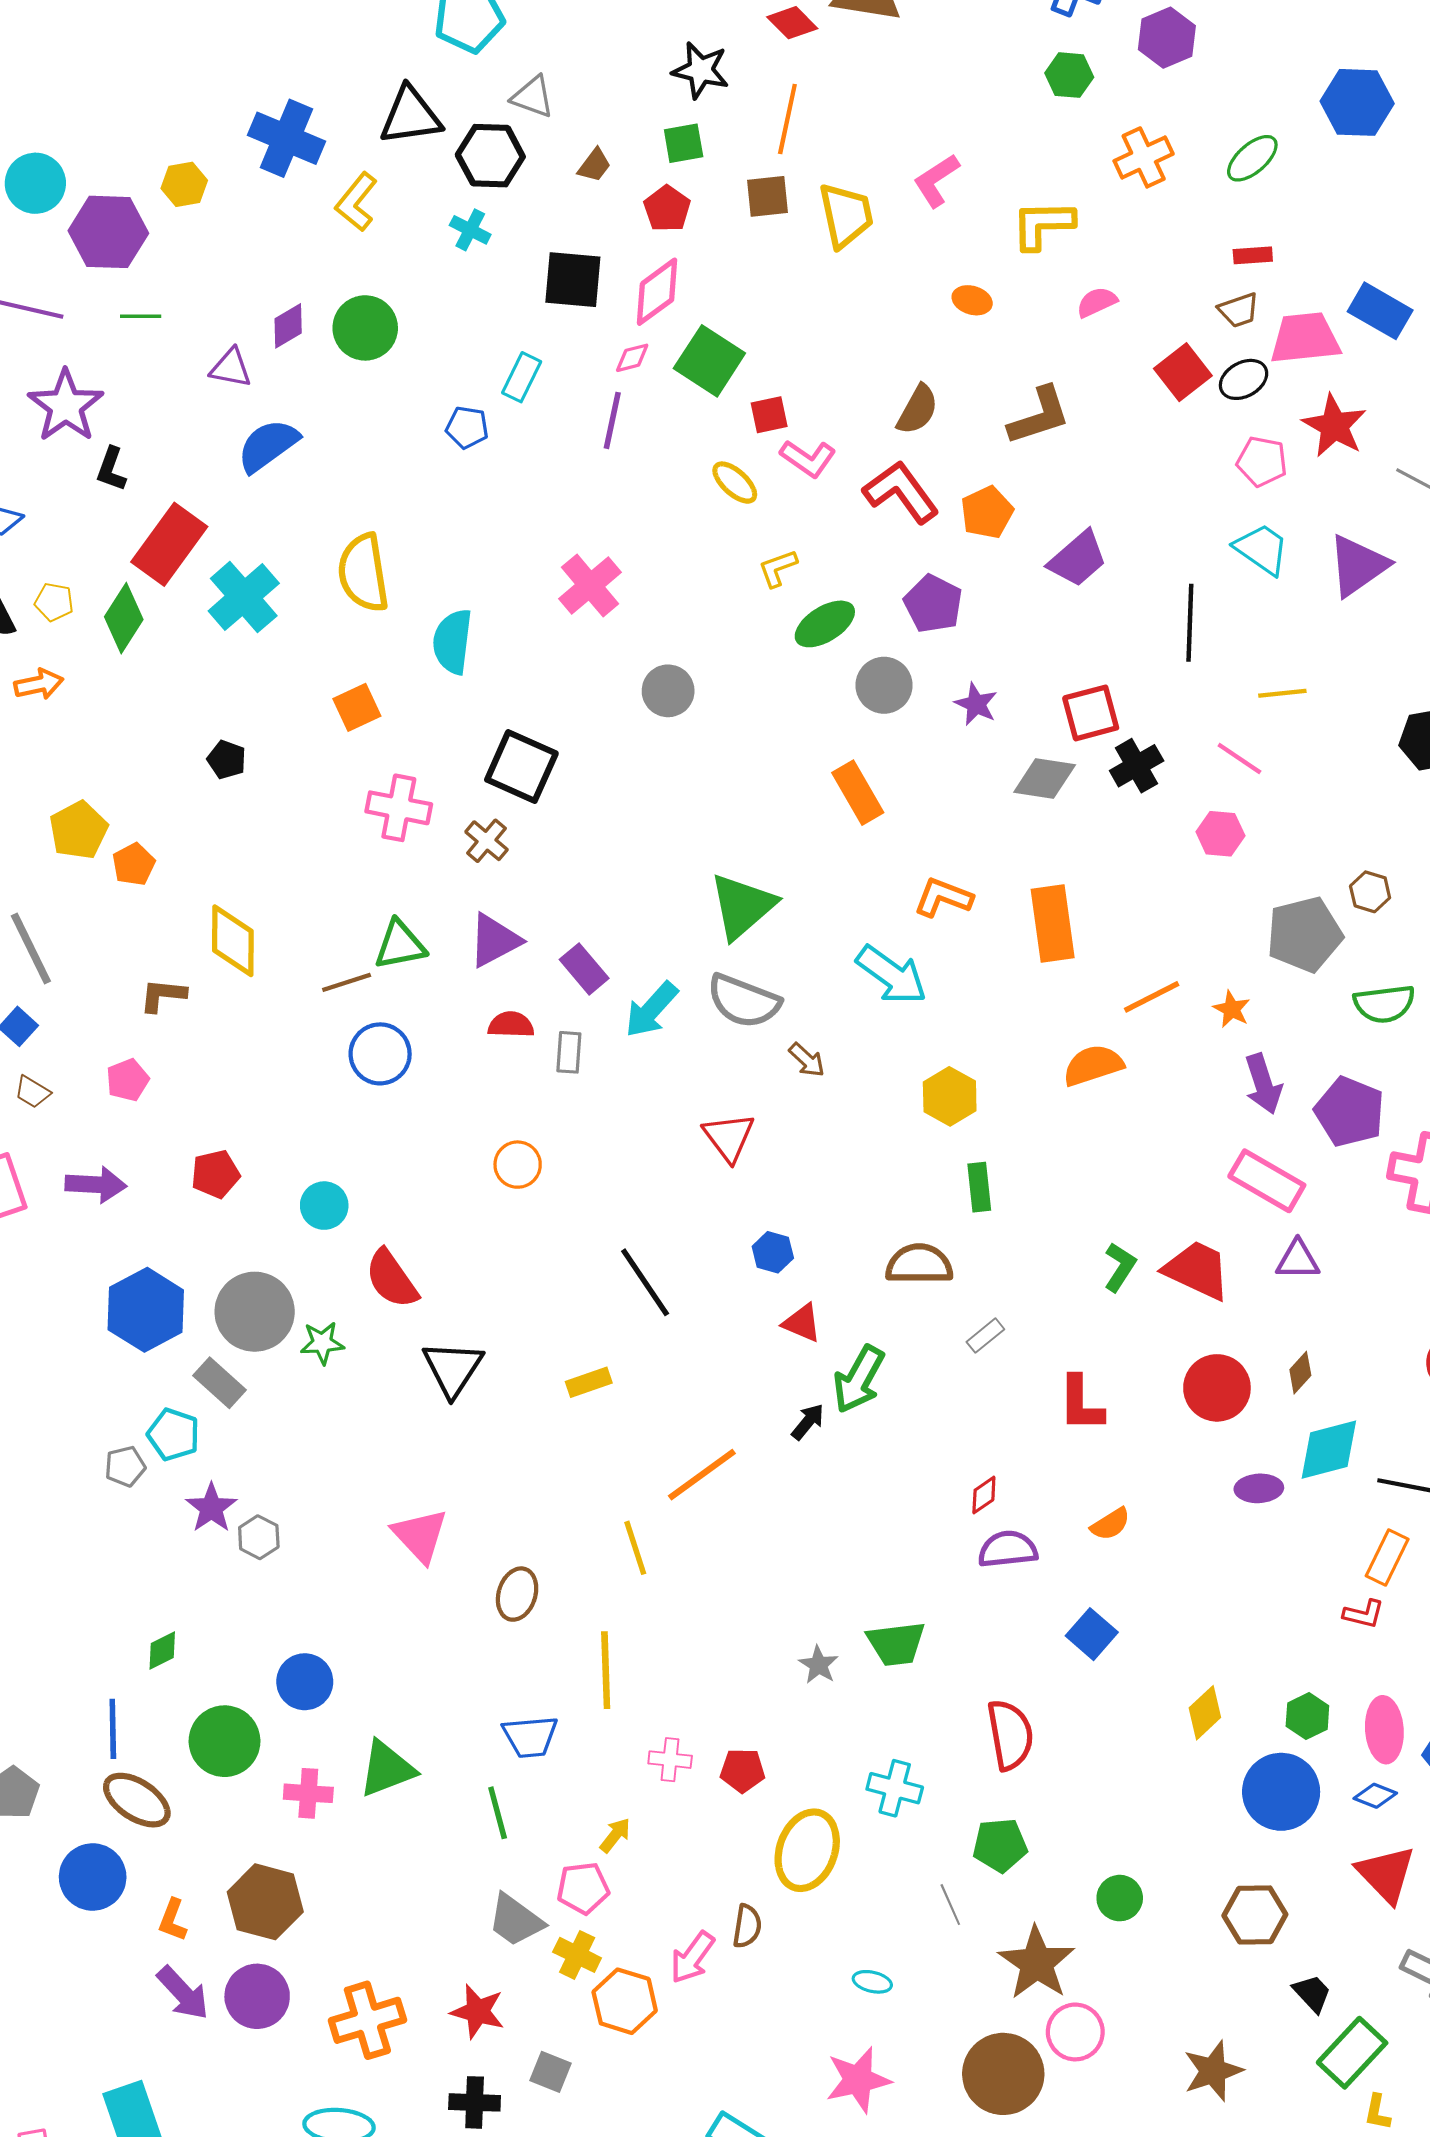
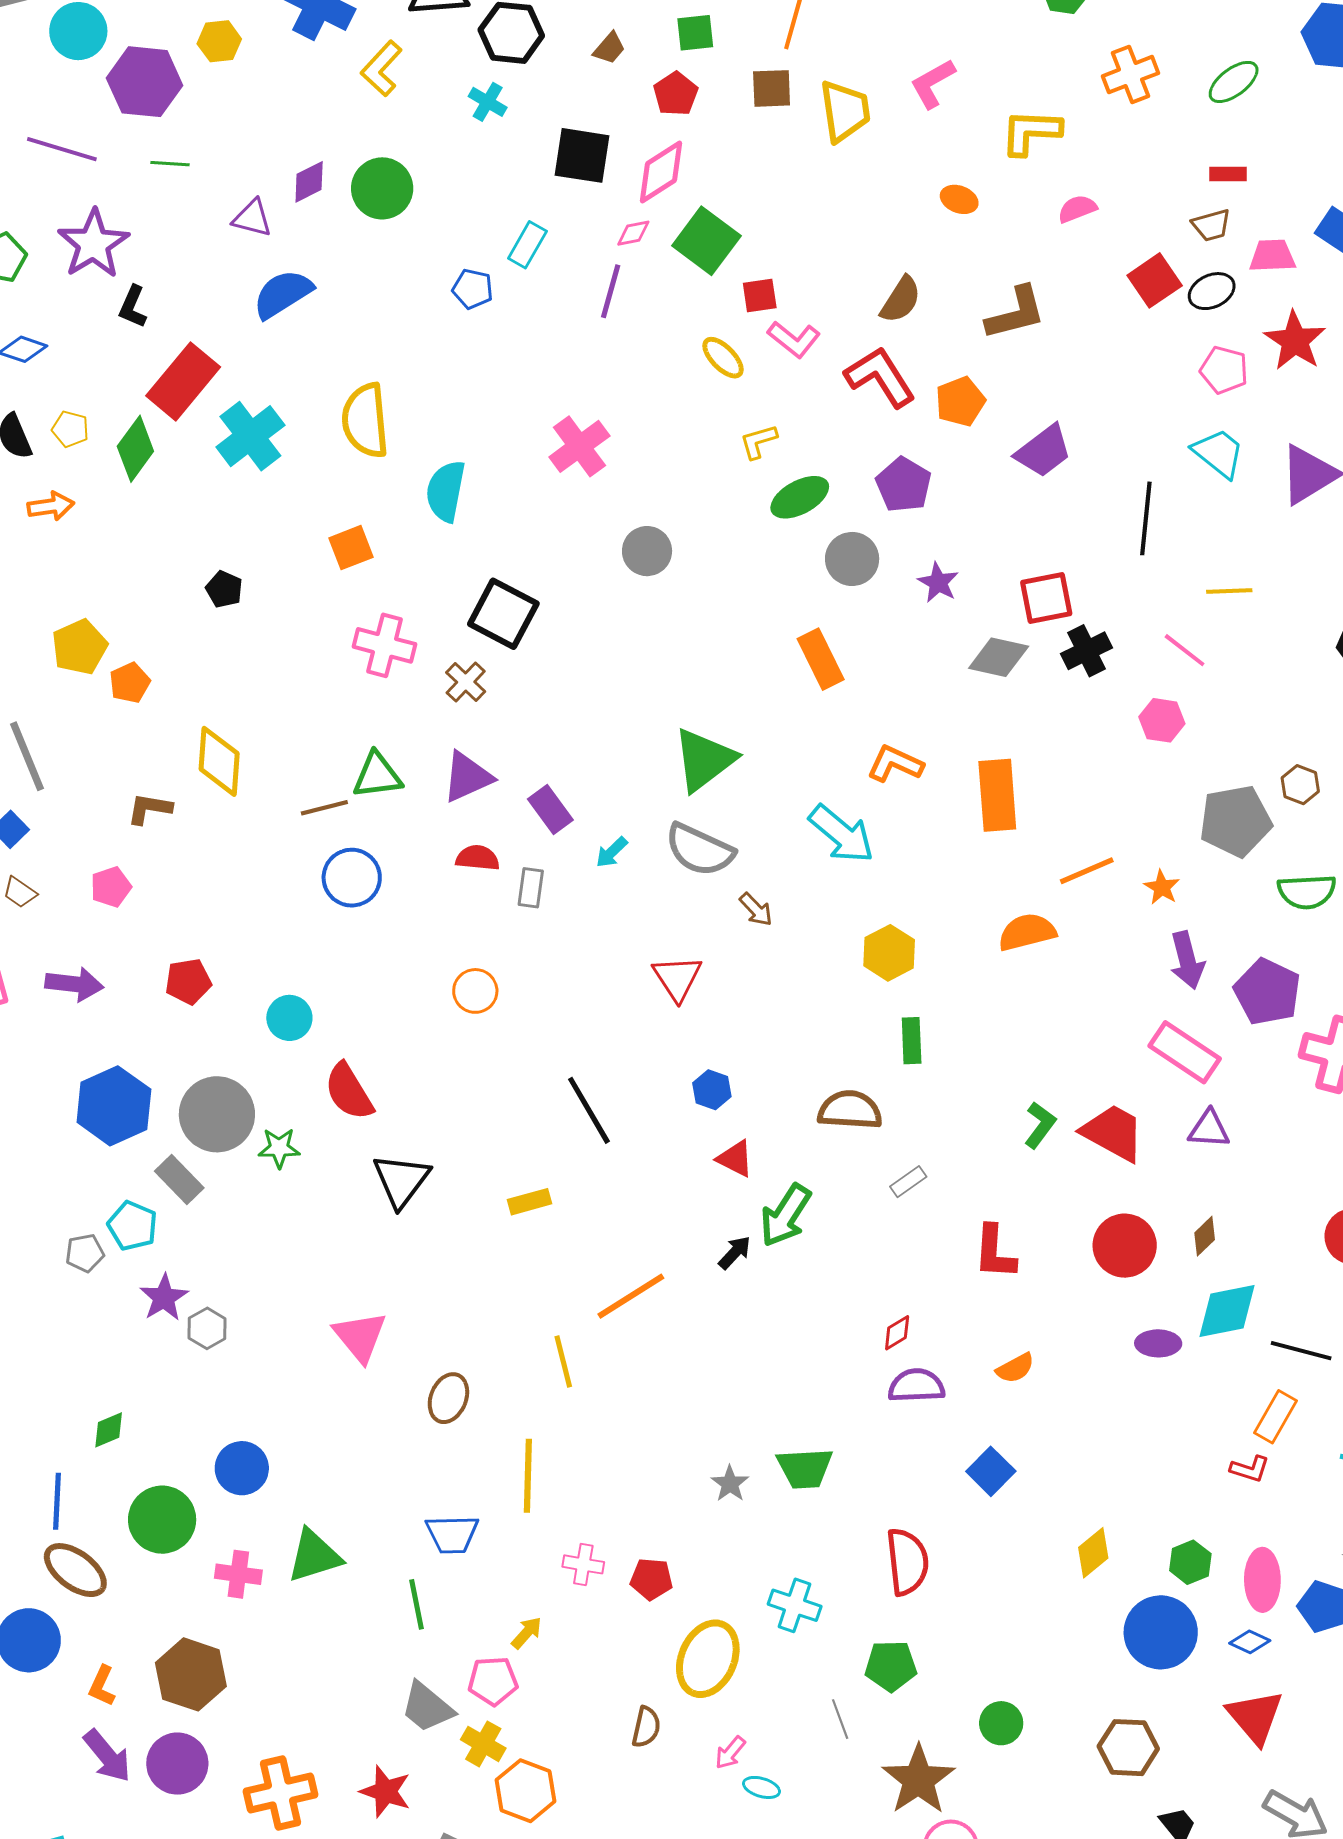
pink trapezoid: (1305, 338) -> (1272, 256), size x0.7
cyan arrow: (651, 1010) -> (612, 852), size x0.6
pink arrow: (692, 1957) -> (730, 1753), moved, size x0.7

